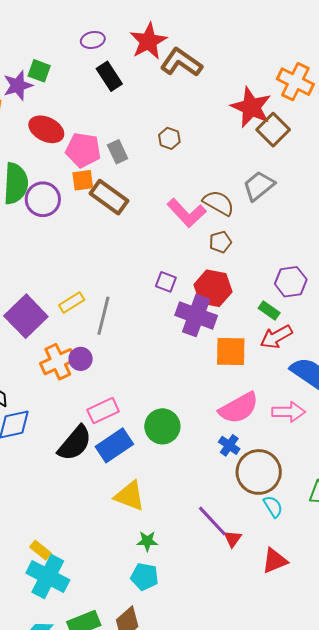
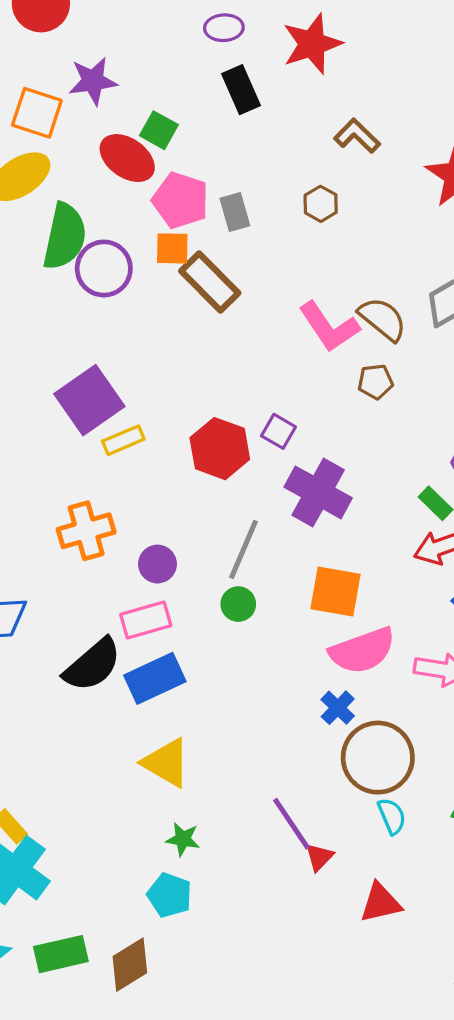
brown L-shape: (181, 62) -> (357, 136), moved, size x0.7
green square: (39, 71) -> (159, 130), moved
red hexagon: (213, 288) -> (220, 449), moved
purple square: (26, 316) -> (89, 400), moved
gray line: (103, 316) -> (243, 549), moved
orange square: (231, 351) -> (336, 592), moved
purple circle: (81, 359) -> (157, 564), moved
green circle: (162, 426) -> (238, 604), moved, size x0.6

